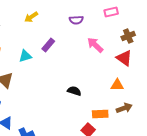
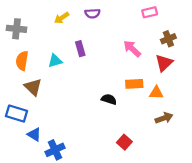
purple semicircle: (76, 20) -> (92, 13), moved
purple rectangle: (48, 45) -> (80, 49), turned -56
red triangle: (124, 58) -> (164, 63), turned 42
orange rectangle: (100, 114) -> (134, 84), moved

